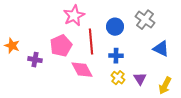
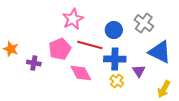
red line: (91, 42) -> (90, 45), turned -70
blue triangle: (161, 49) -> (160, 52), size x1.4
blue cross: (116, 56) -> (115, 59), size x1.5
purple triangle: (140, 79) -> (139, 71), moved

